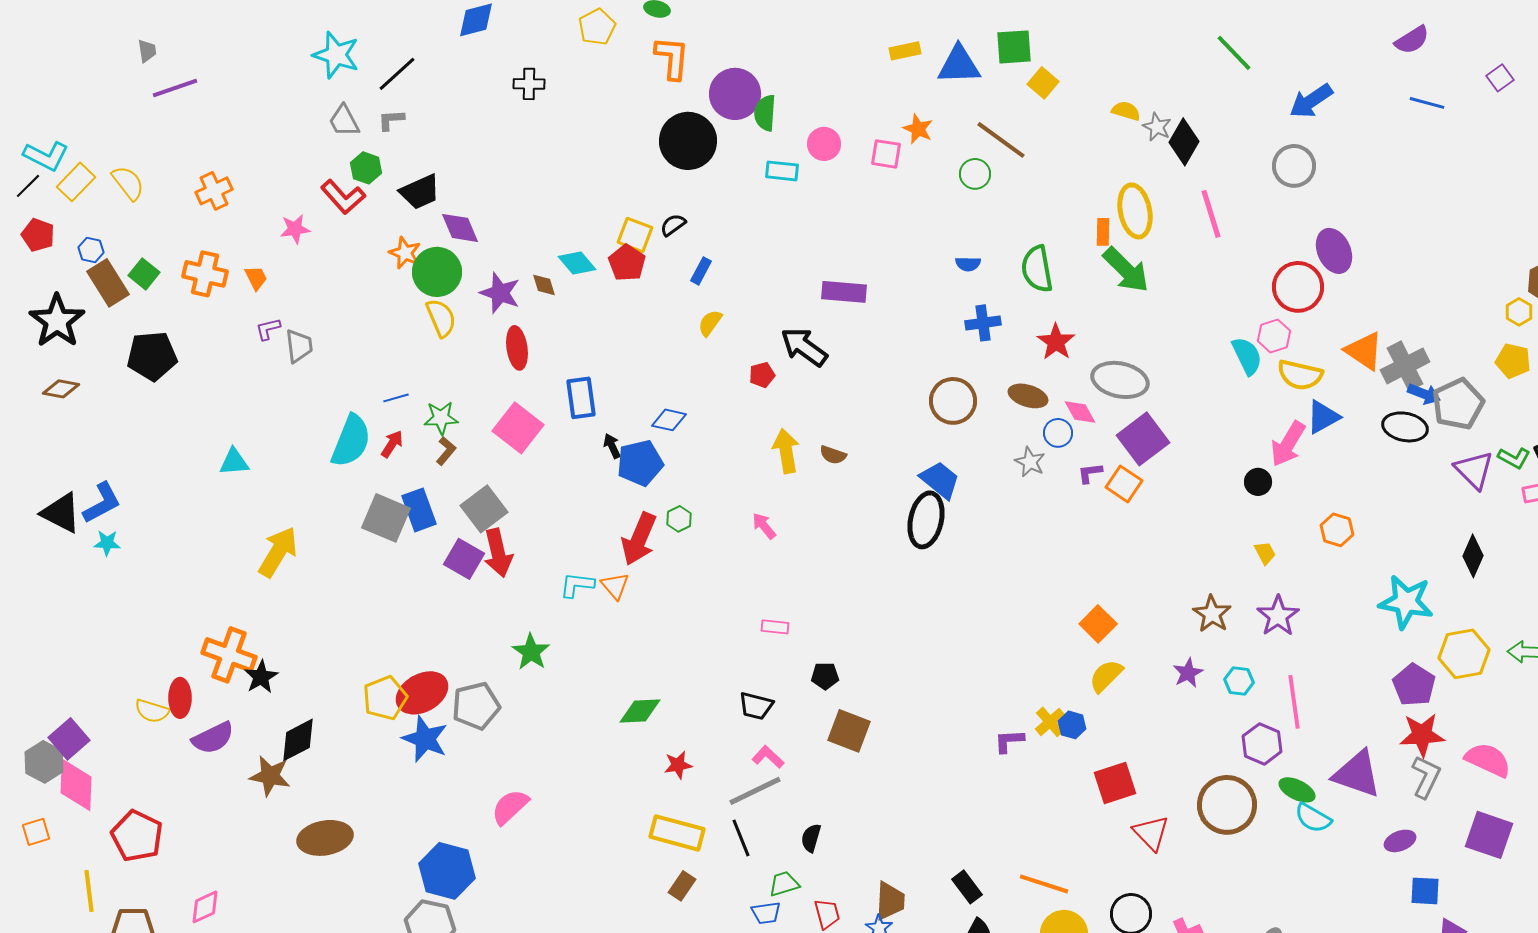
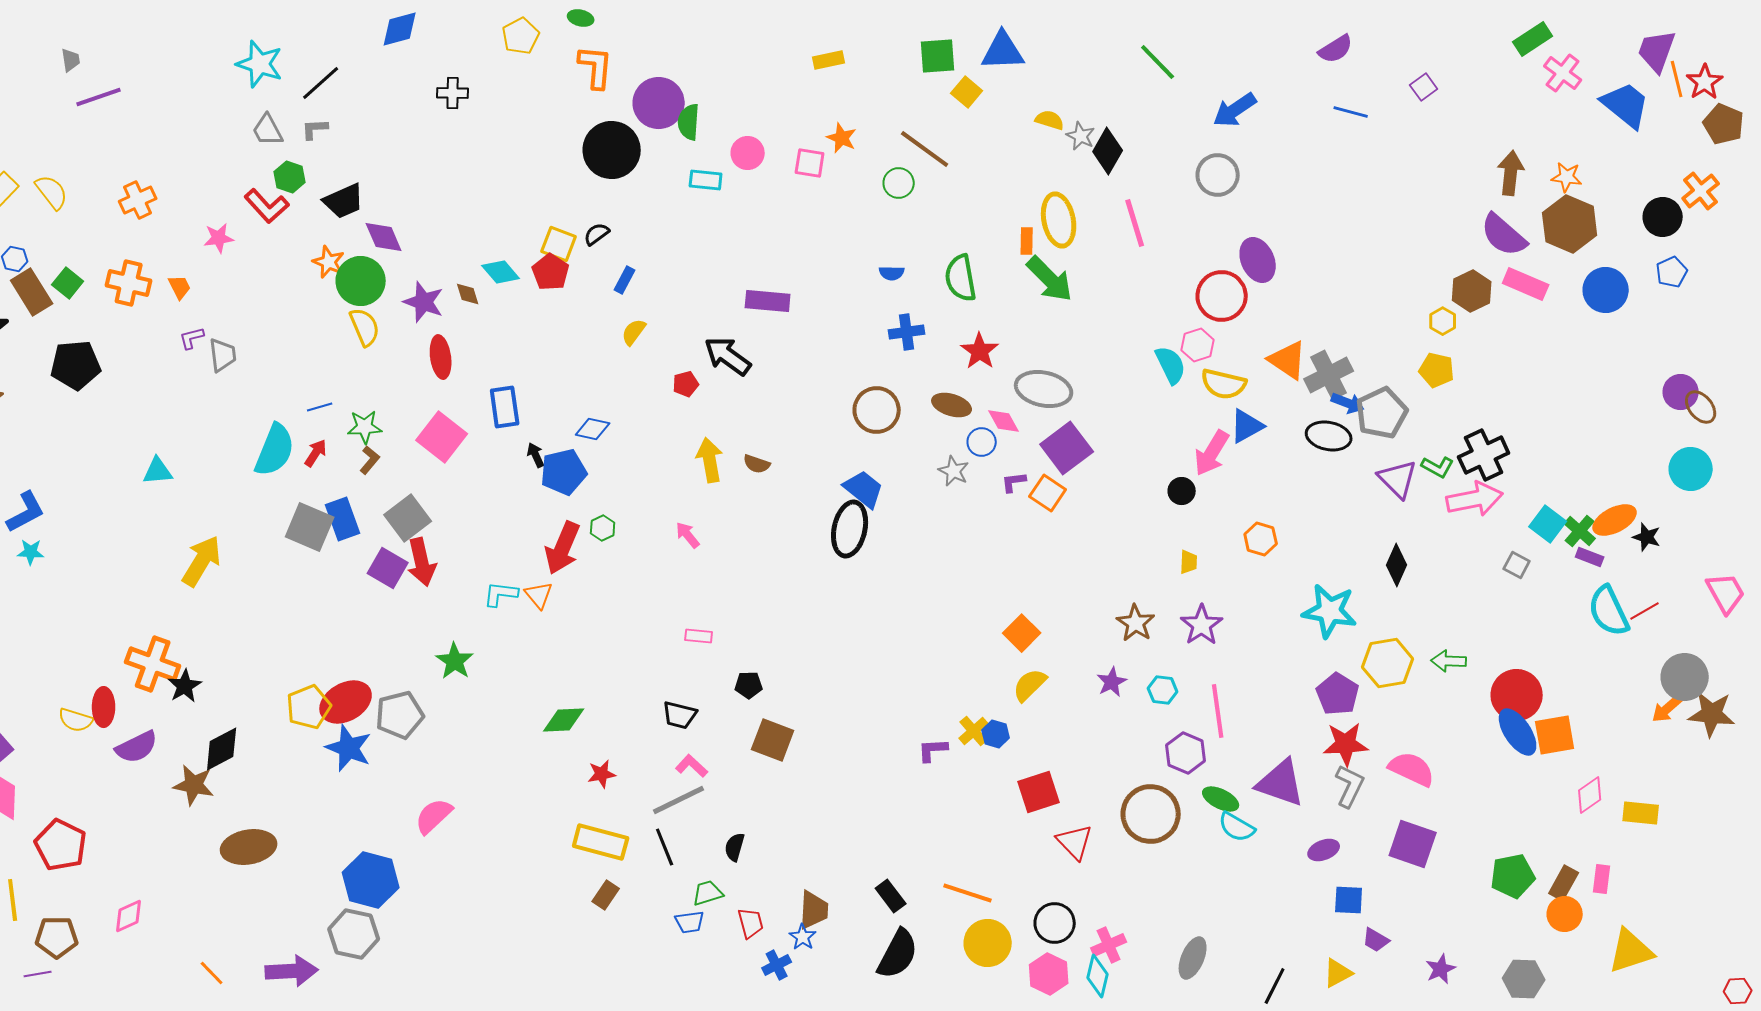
blue triangle: (959, 65) -> (1003, 51), moved
yellow trapezoid: (1265, 553) -> (1189, 562), turned 30

